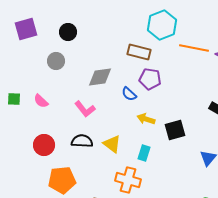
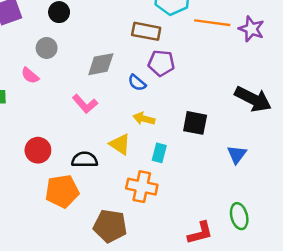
pink semicircle: (41, 101) -> (30, 76), moved
yellow arrow: (146, 119) -> (144, 119), moved
black square: (175, 130) -> (195, 123), turned 30
black semicircle: (82, 141) -> (85, 160), moved

